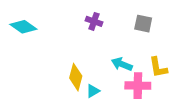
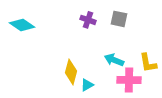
gray square: (143, 24) -> (119, 19), moved

